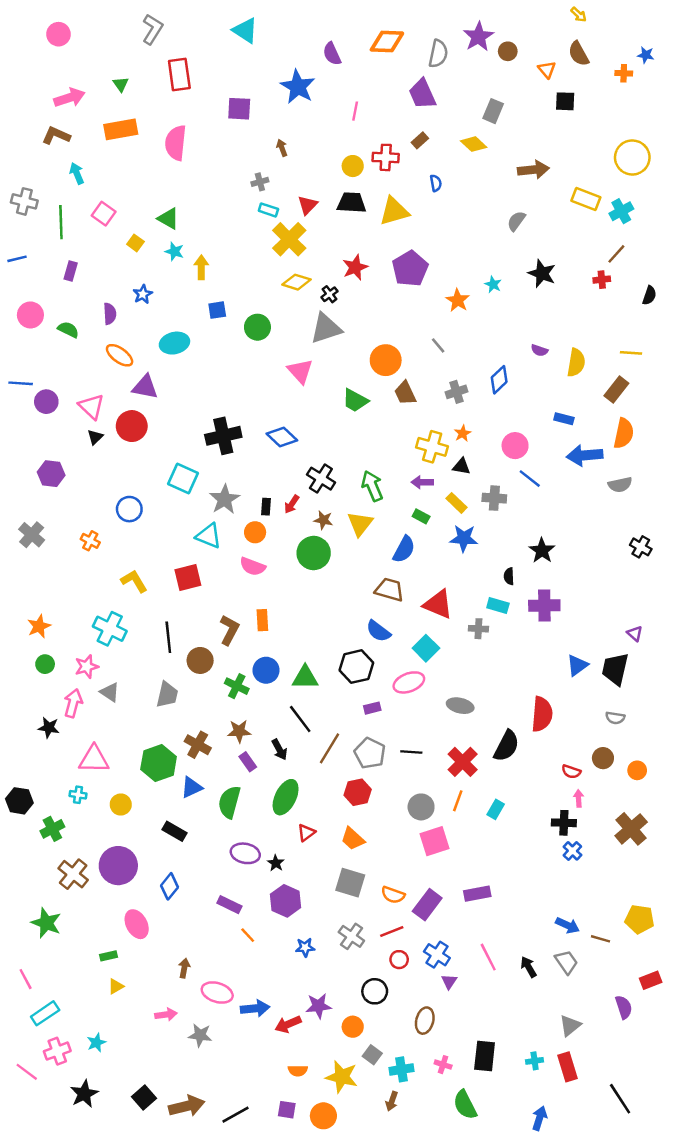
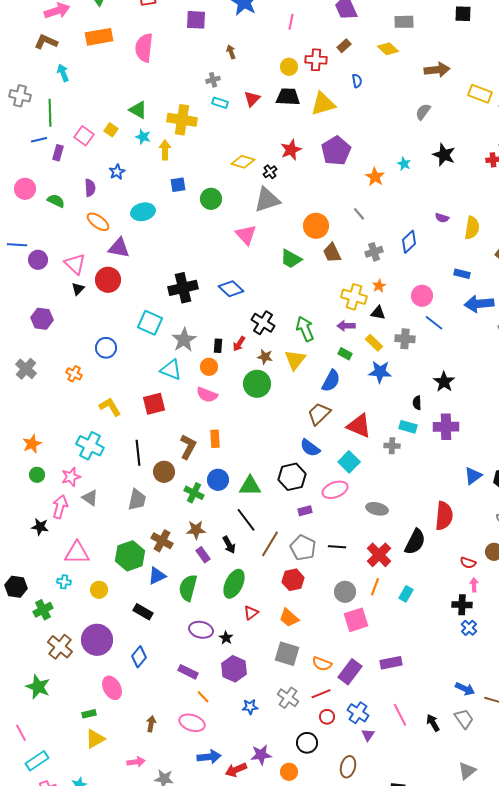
gray rectangle: (493, 111) -> (404, 22), turned 66
pink square: (104, 214) -> (84, 136), moved
yellow cross: (289, 239) -> (182, 120), moved, turned -36
blue line: (17, 259) -> (39, 140), moved
brown trapezoid: (389, 590) -> (319, 414), turned -60
yellow triangle: (116, 986) -> (95, 739), size x1.5
pink ellipse: (217, 993) -> (192, 723), moved

